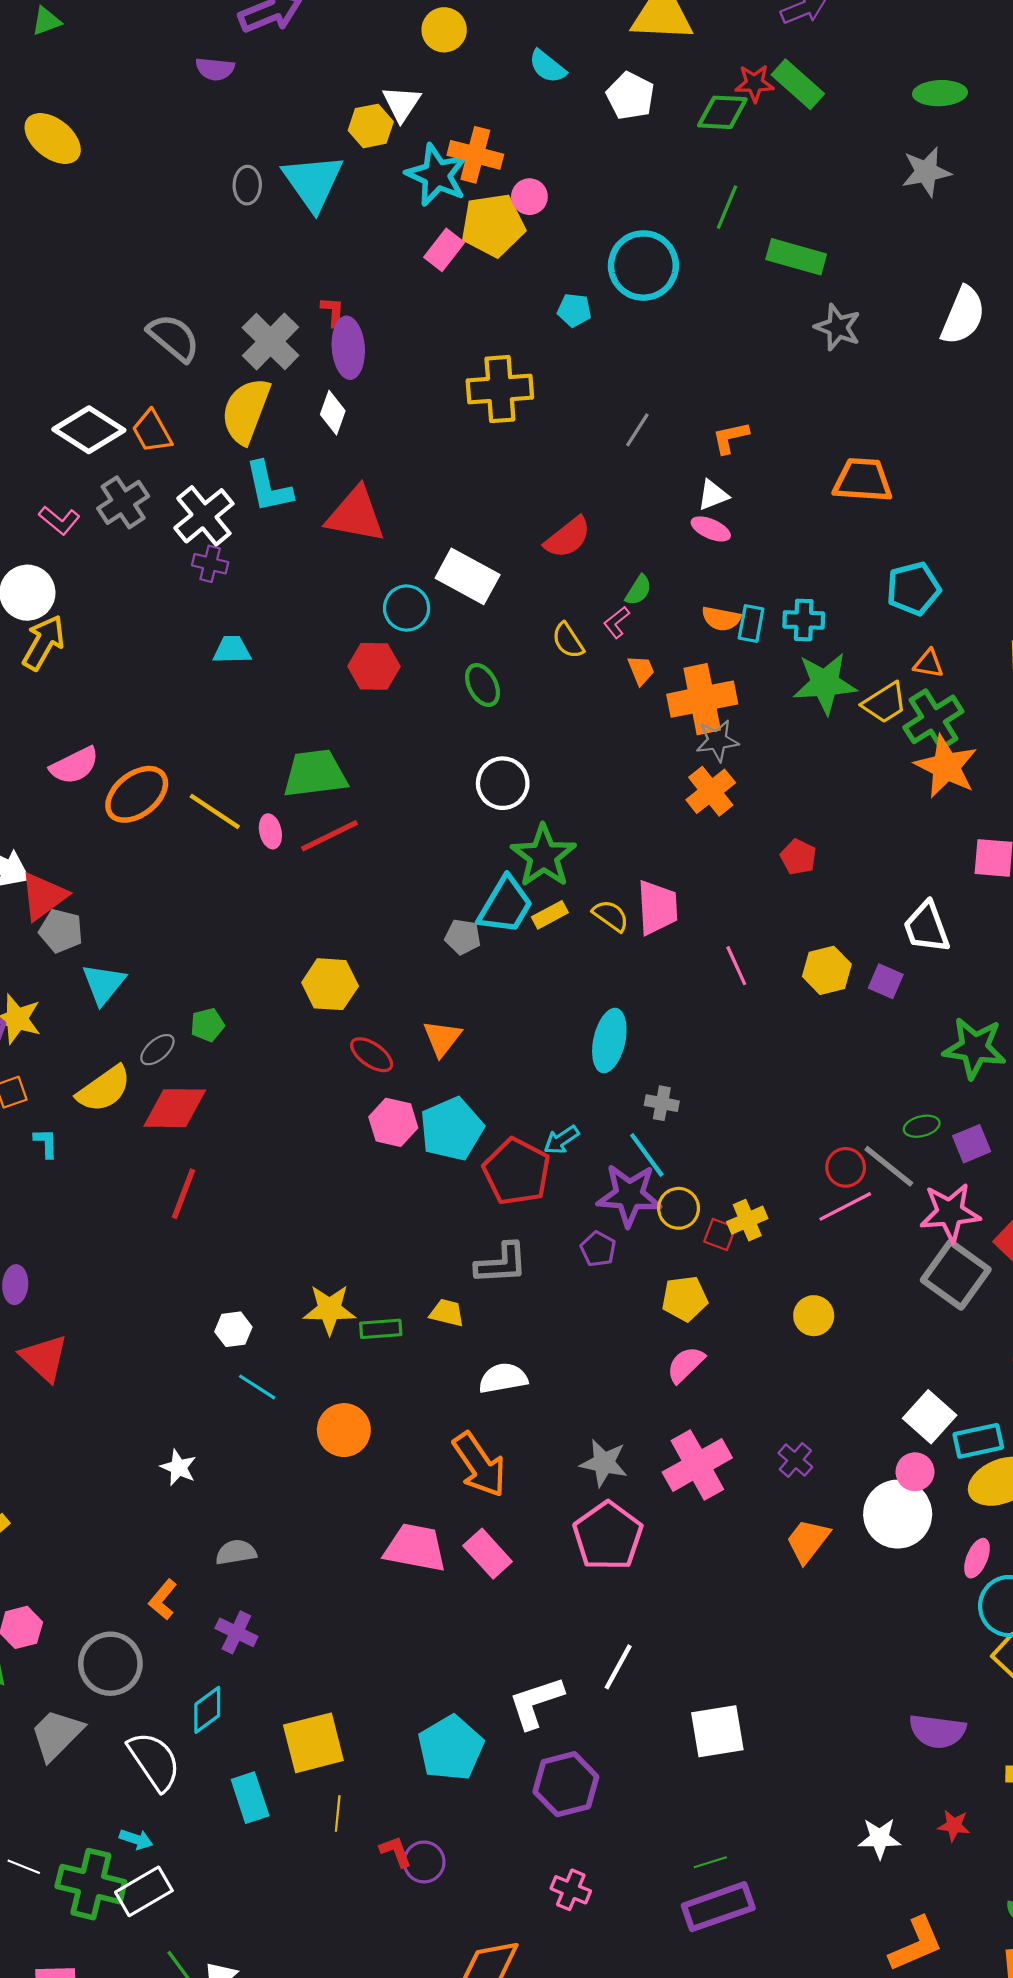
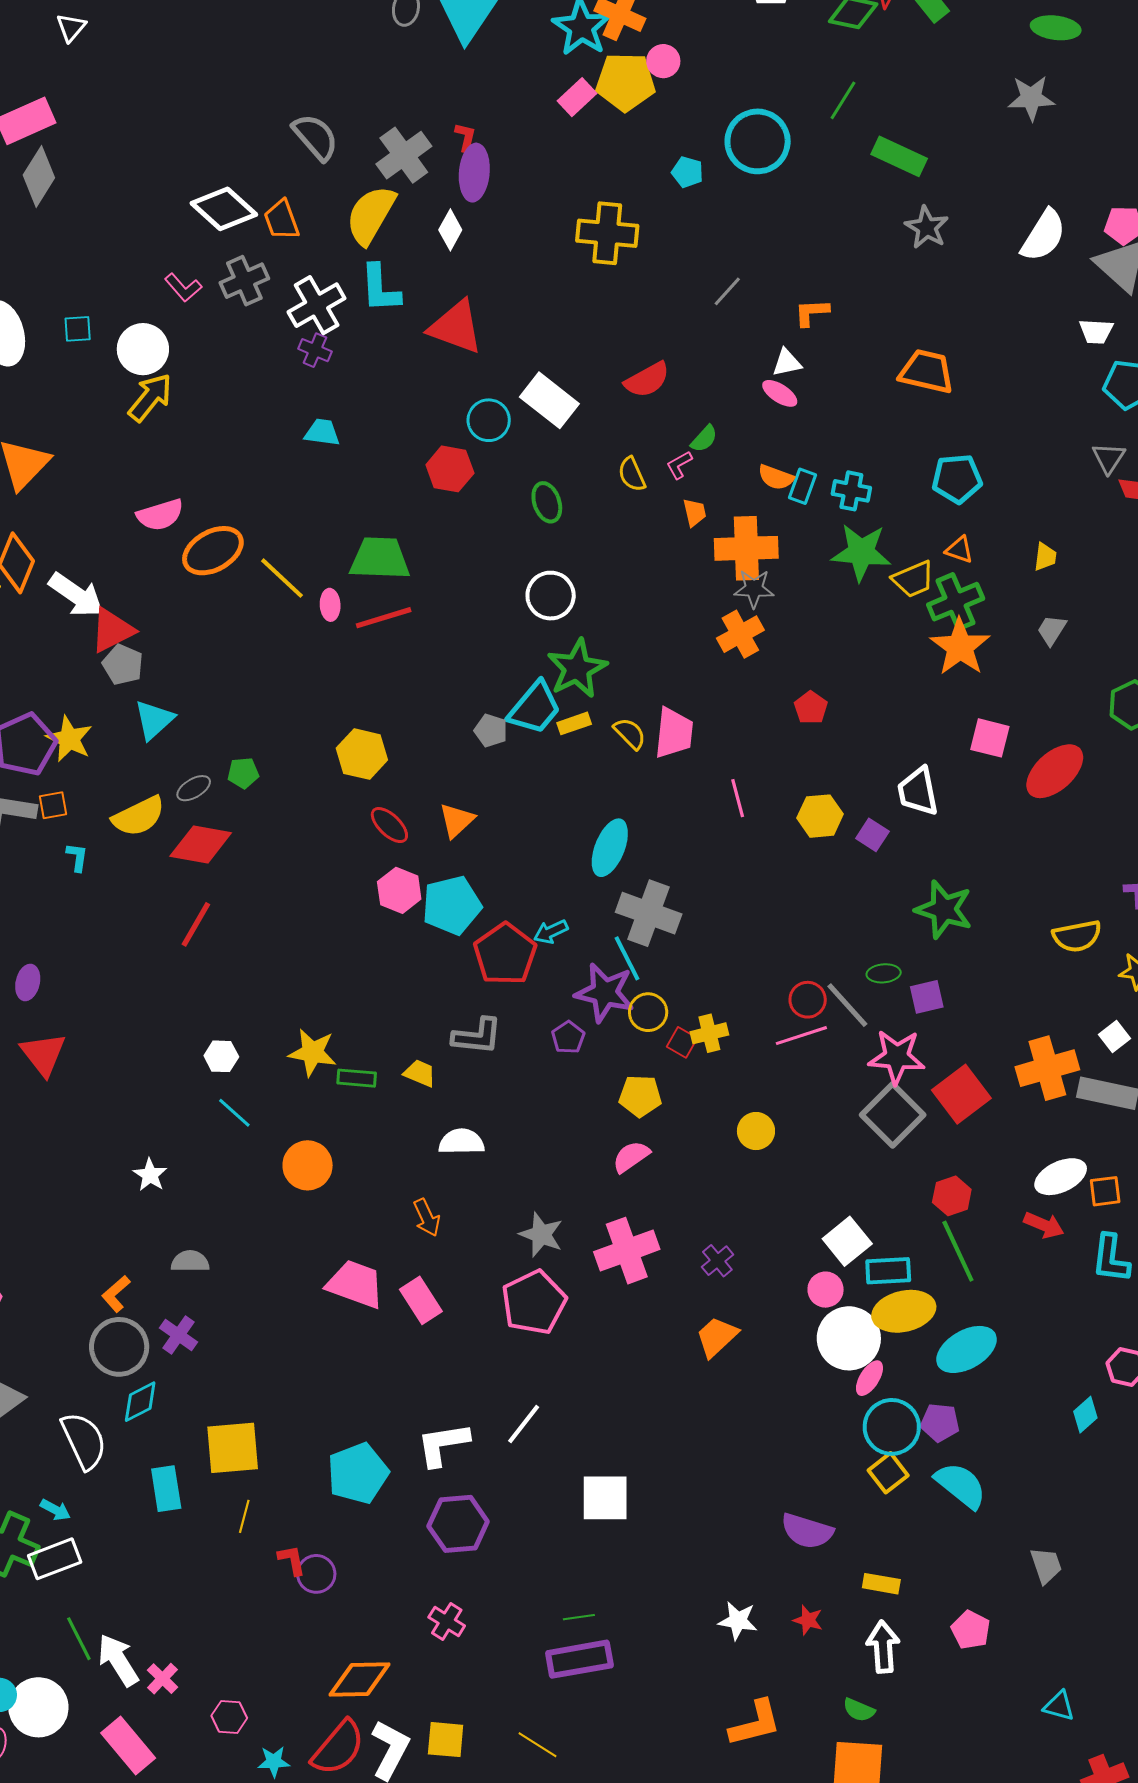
gray cross: (662, 1103) -> (649, 913), size x2.0
orange arrow: (479, 1465) -> (427, 1218), size x0.6
white circle: (898, 1514) -> (849, 1338), moved
gray circle: (110, 1664) -> (119, 1347), moved

